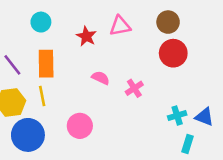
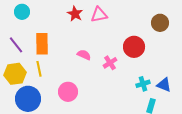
cyan circle: (41, 22) -> (22, 12), moved
brown circle: (168, 22) -> (160, 23), moved
red star: (86, 36) -> (75, 14), moved
red circle: (173, 53) -> (134, 47), moved

